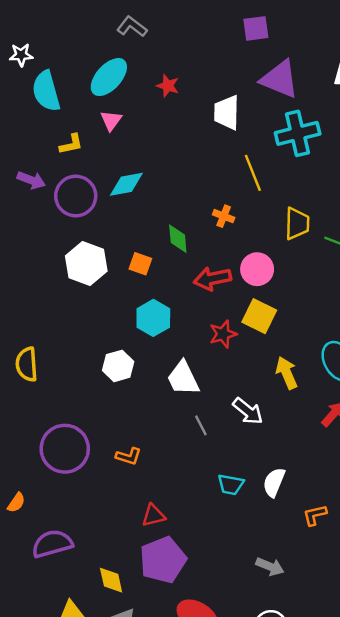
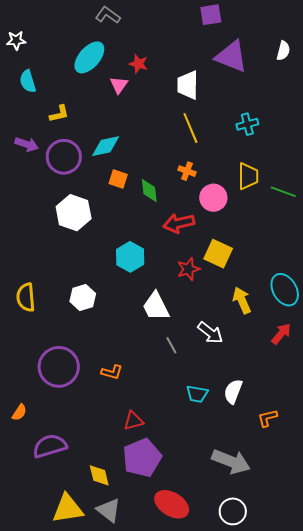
cyan semicircle: (46, 91) -> (28, 81), moved, size x0.7
pink triangle: (111, 120) -> (119, 85), moved
cyan cross: (298, 133) -> (247, 124), moved, size x0.6
yellow line: (253, 173) -> (190, 128), moved
orange square: (140, 264) -> (118, 179), moved
pink circle: (257, 269) -> (213, 198), moved
white hexagon: (118, 366) -> (83, 298), moved
gray arrow: (270, 567) -> (231, 461), size x1.6

